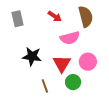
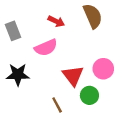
pink semicircle: (70, 38) -> (46, 48), moved
black star: (32, 56) -> (18, 75), moved

